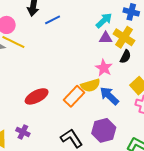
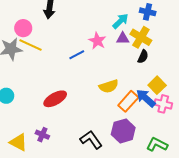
blue line: (53, 20) -> (77, 55), moved
pink star: (104, 68) -> (97, 41), moved
orange rectangle: (74, 96) -> (128, 101), moved
blue arrow: (109, 96) -> (146, 98), moved

